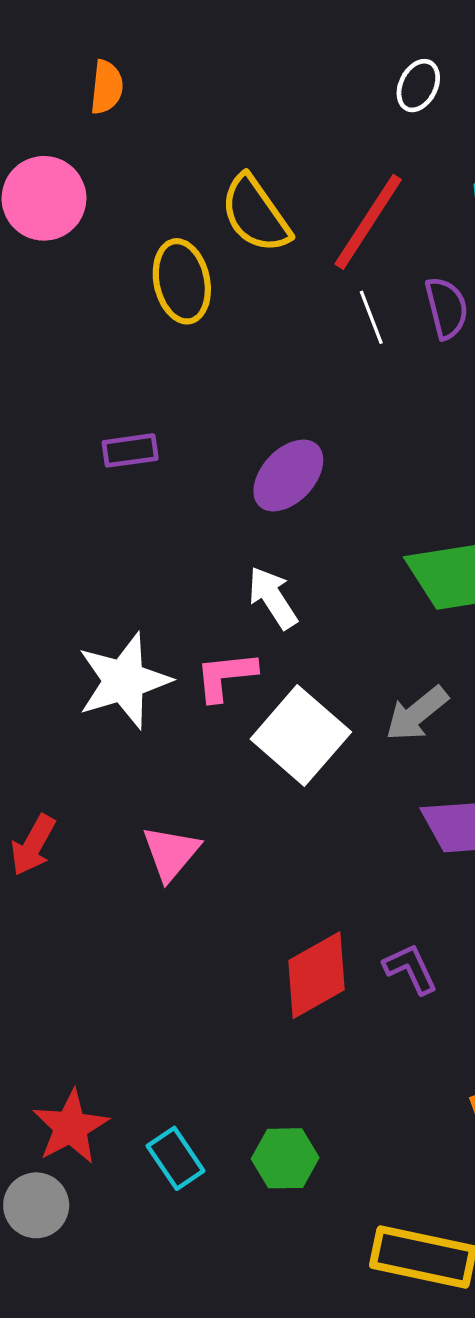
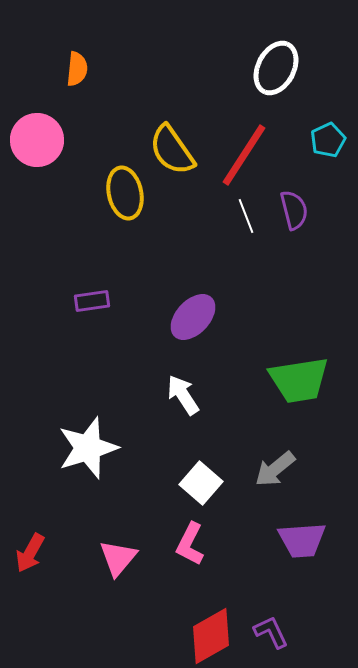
white ellipse: (418, 86) -> (276, 68), size x1.6
pink L-shape: (226, 676) -> (190, 544), moved, turned -57
white square: (301, 735) -> (201, 483), size x0.7

